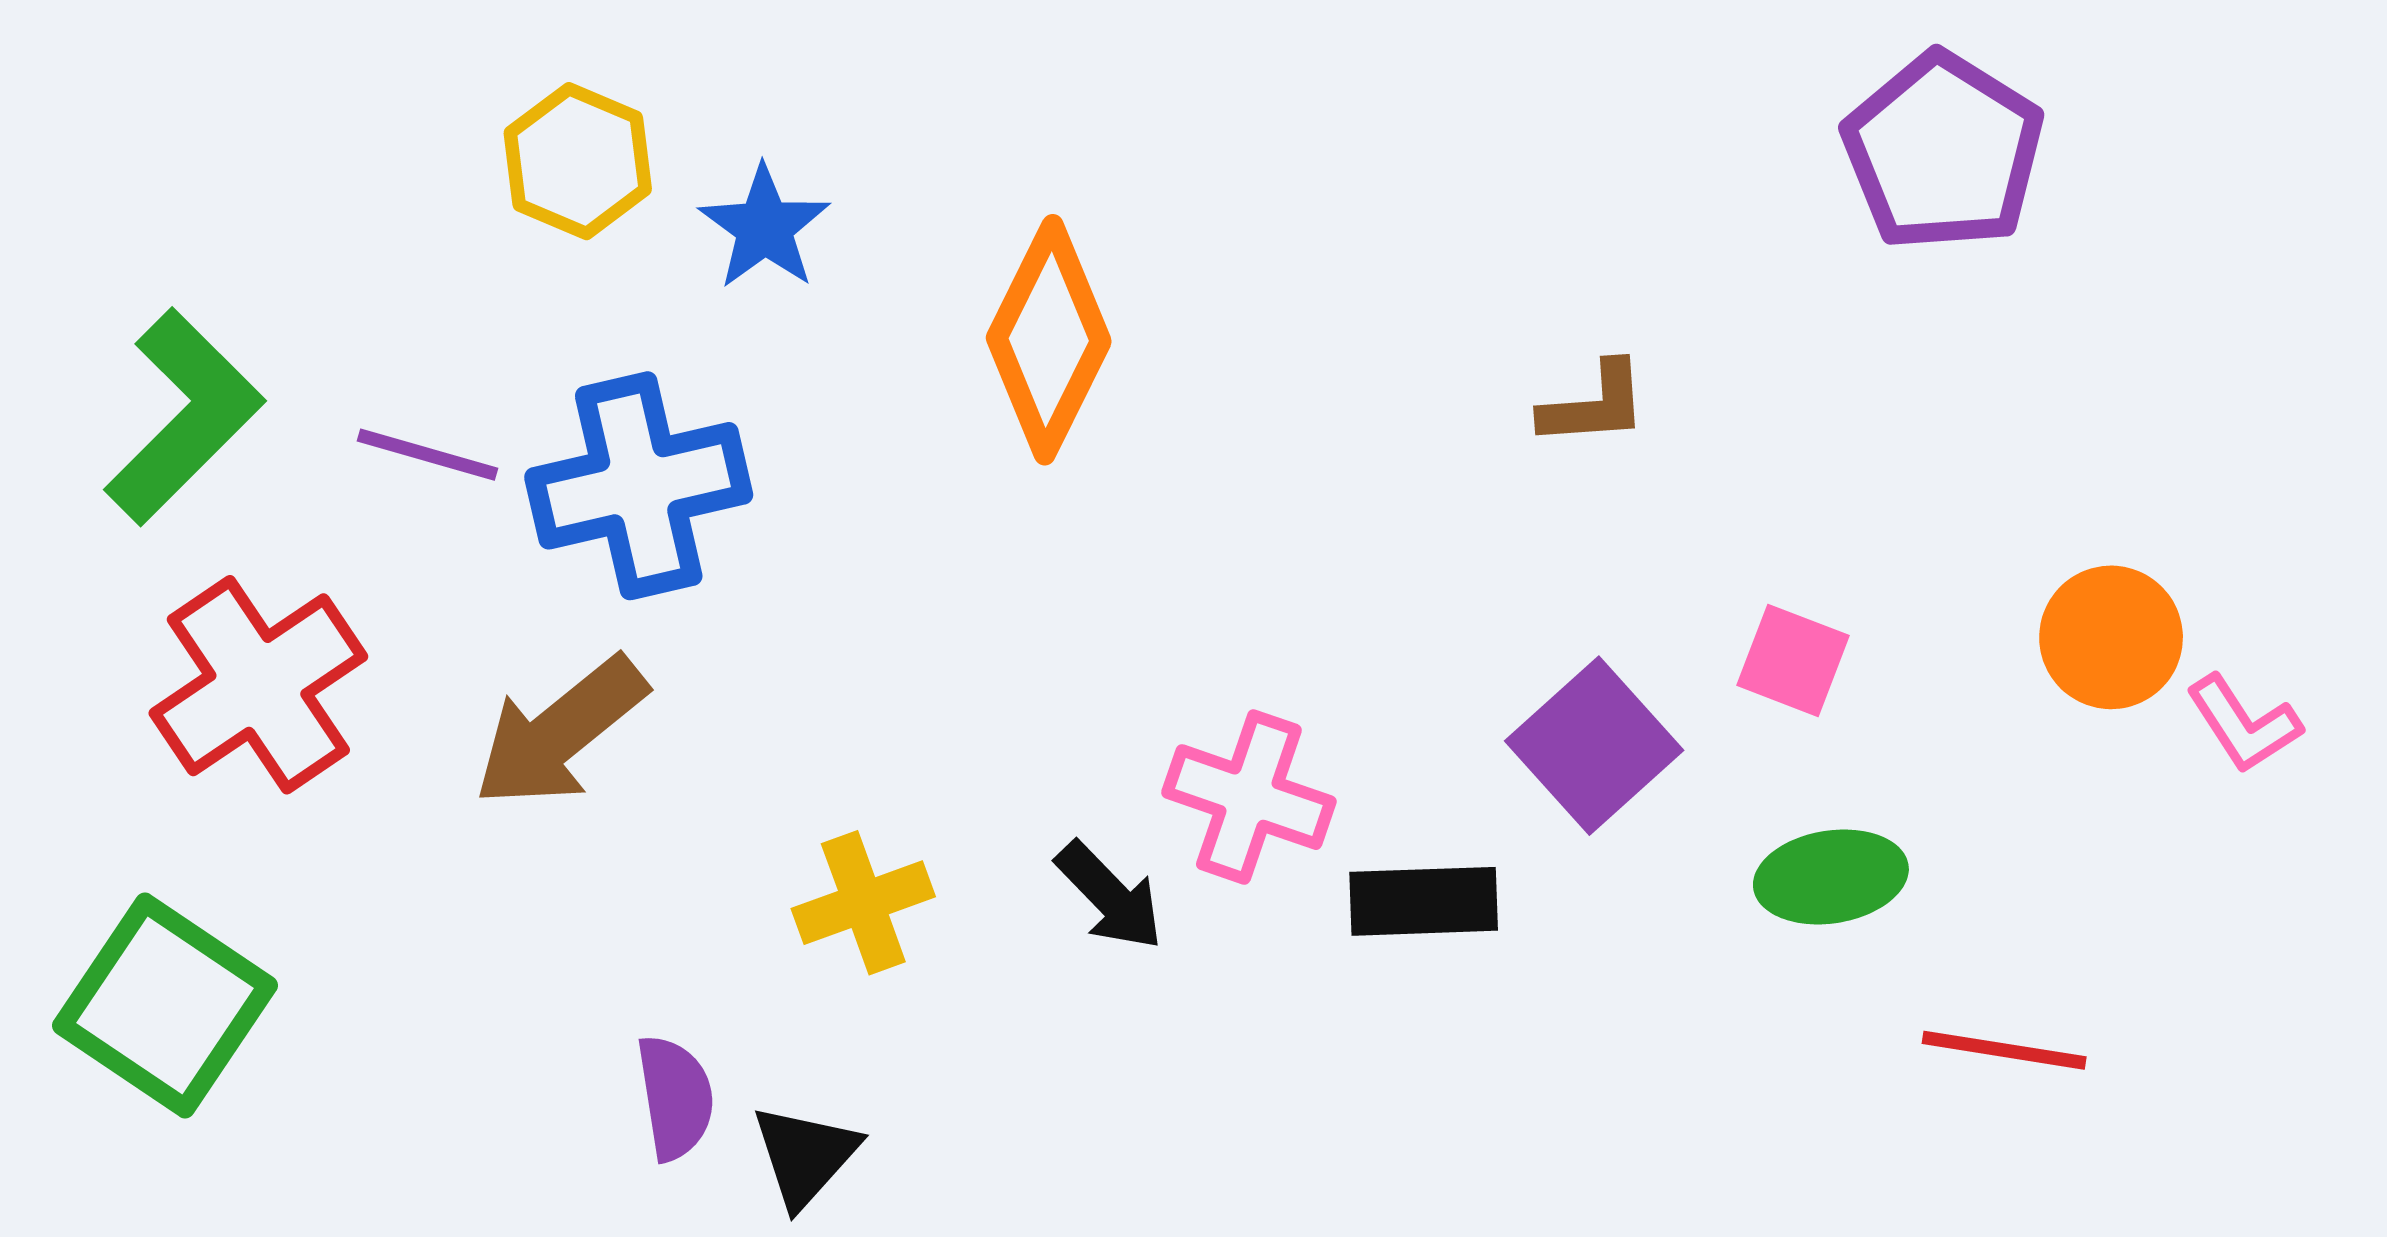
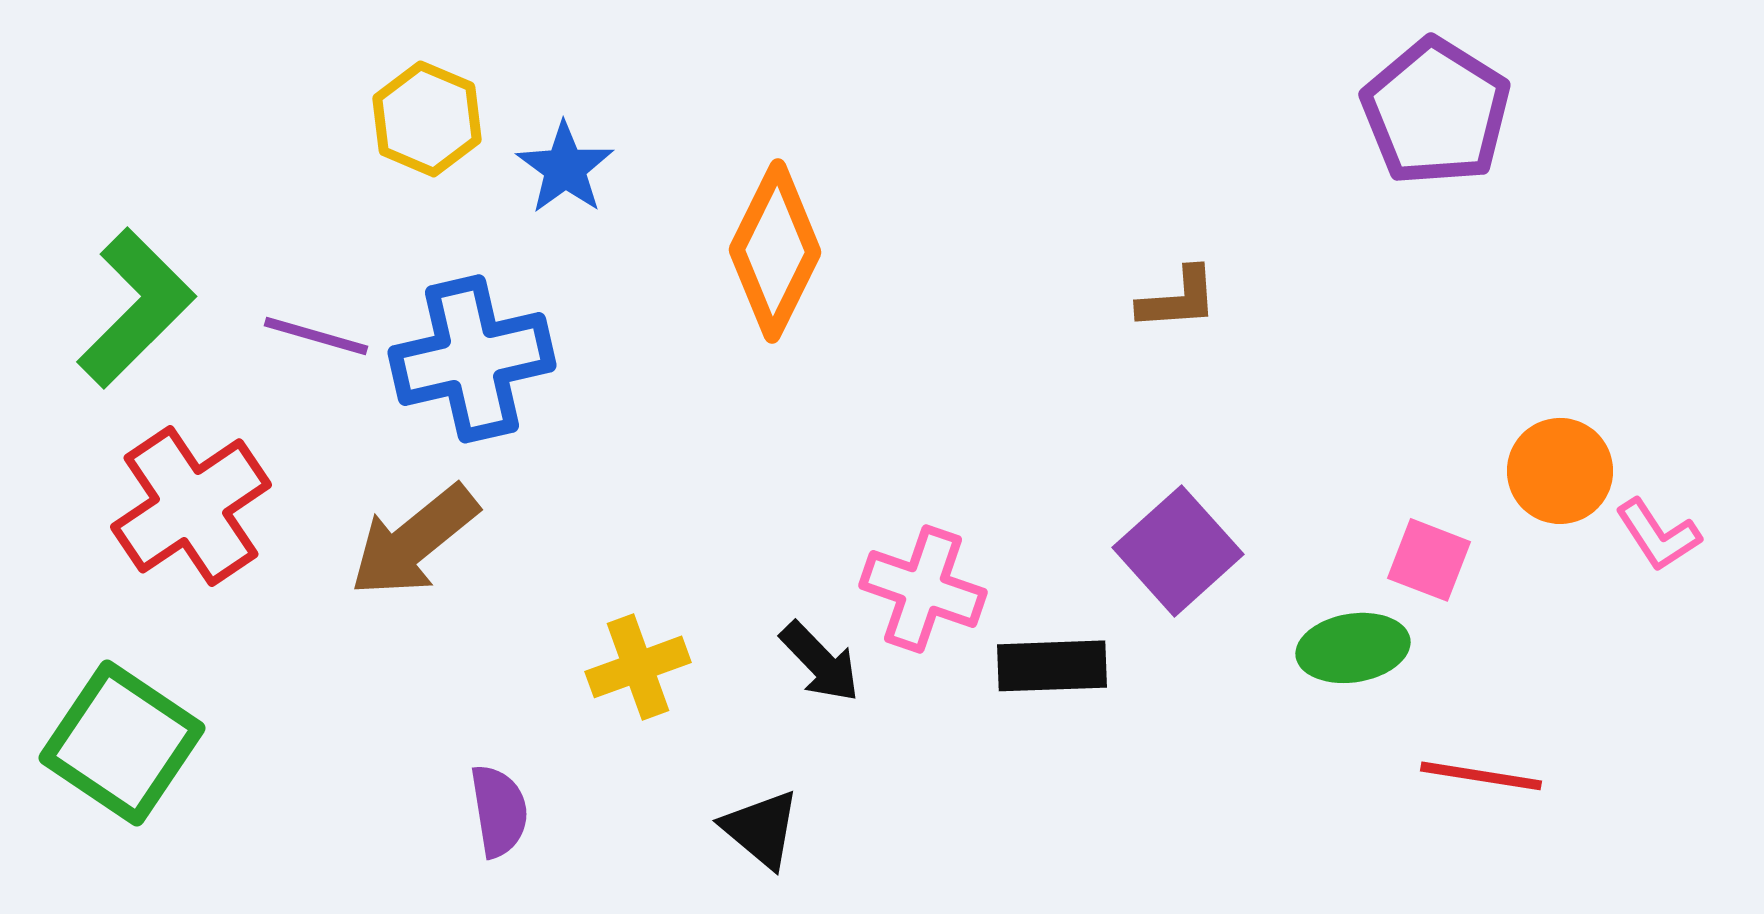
pink square: (1793, 660) -> (1429, 560), moved
black triangle: (805, 1156) -> (761, 829), moved, turned -32

